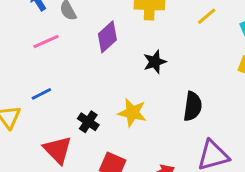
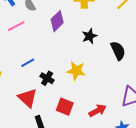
blue line: (41, 94) -> (28, 63), moved
black semicircle: (193, 106) -> (118, 51), moved, turned -30

